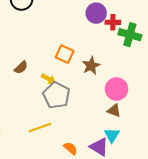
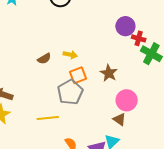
orange square: (65, 54) -> (78, 75), moved, turned 30
brown star: (91, 66) -> (109, 73), turned -30
yellow arrow: (49, 79) -> (70, 55), moved, turned -32

